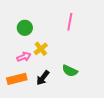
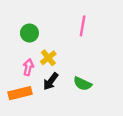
pink arrow: (24, 57) -> (28, 67), turned -56
black arrow: (43, 78) -> (51, 81), moved

